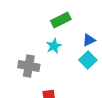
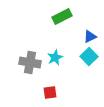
cyan star: (54, 46) -> (55, 58), moved

